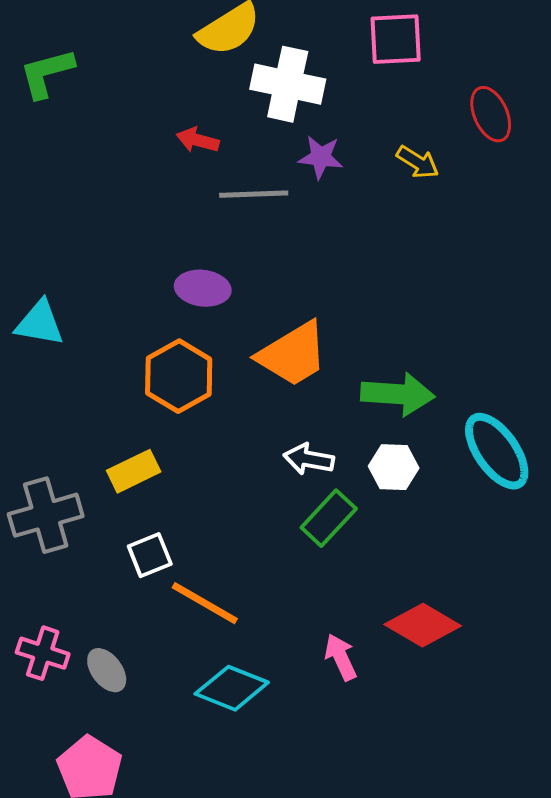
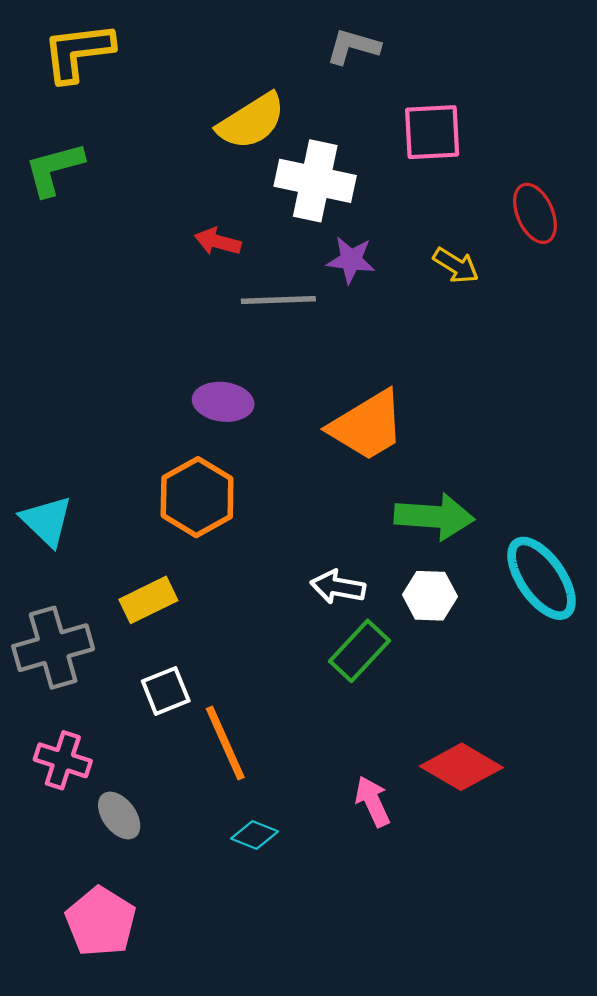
cyan triangle: (40, 323) -> (47, 521), moved, turned 34
orange trapezoid: (293, 354) -> (367, 426), moved
orange line: (205, 603) -> (225, 743), turned 36
pink cross: (43, 653) -> (63, 760), moved
cyan diamond: (232, 688) -> (255, 835), size x0.6

